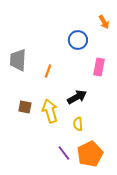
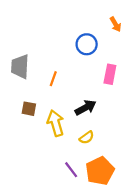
brown square: (25, 107) -> (29, 109), moved
yellow semicircle: (78, 124) -> (87, 138), turned -120

